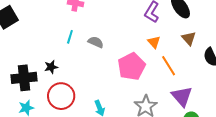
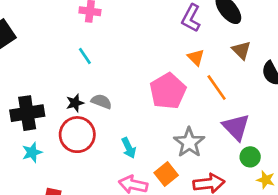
cyan line: (70, 37) -> (85, 56), turned -48
gray semicircle: (96, 42) -> (101, 101), moved
black star: (51, 67) -> (75, 103), moved

